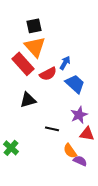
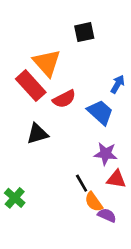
black square: (34, 26) -> (84, 32), moved
blue arrow: (65, 63) -> (118, 84), moved
purple star: (79, 115) -> (106, 154), turned 30
black line: (52, 129) -> (82, 183), moved, turned 48

